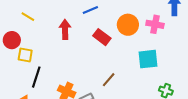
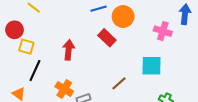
orange circle: (128, 25) -> (123, 17), moved
red arrow: (65, 29) -> (68, 50), moved
brown line: (109, 80) -> (119, 83), moved

